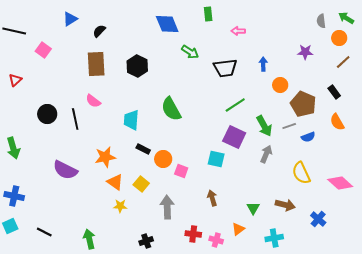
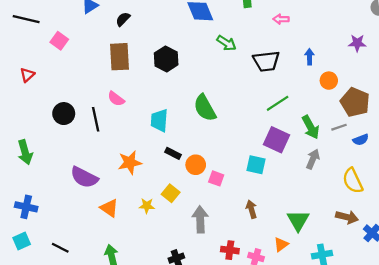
orange triangle: (115, 182) -> (109, 208), moved
brown arrow: (285, 205) -> (347, 217), moved
yellow star: (120, 206) -> (147, 206), moved
green triangle: (253, 208) -> (298, 221), size x1.5

